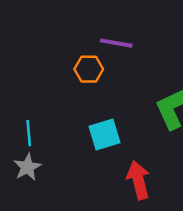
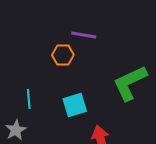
cyan line: (29, 133) -> (29, 99), moved

